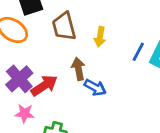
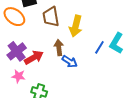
yellow arrow: (100, 37) -> (76, 26), size x1.5
blue line: (138, 52) -> (99, 47), moved

